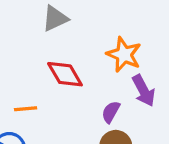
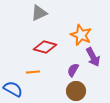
red diamond: (65, 74) -> (45, 47), turned -45
orange line: (26, 109) -> (33, 72), moved

